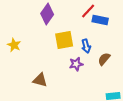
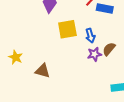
yellow star: (14, 45) -> (16, 57), moved
purple star: (76, 64) -> (94, 54), moved

